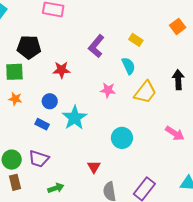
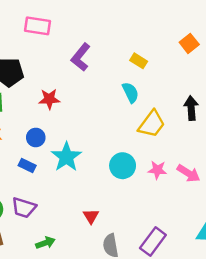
purple L-shape: (96, 46) -> (81, 57), moved
pink star: (108, 90) -> (157, 170), moved
cyan circle: (122, 138) -> (123, 166), moved

